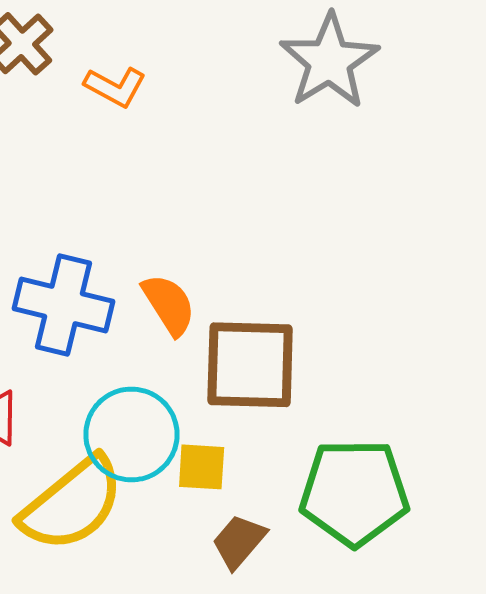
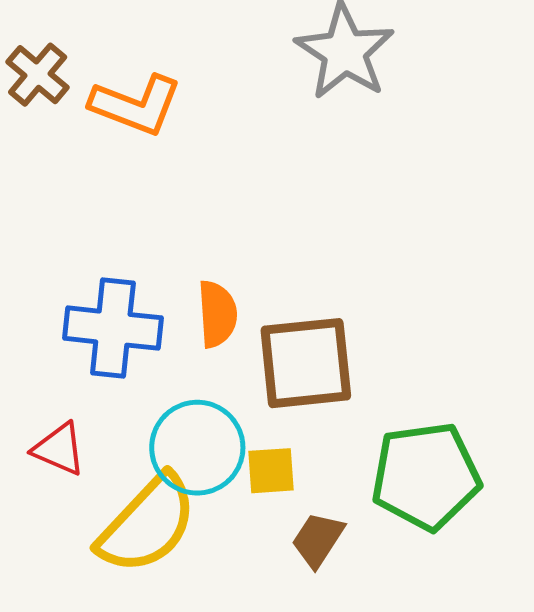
orange L-shape: (115, 87) -> (136, 105), size x1.5
orange semicircle: (169, 305) -> (217, 314), turned 36

